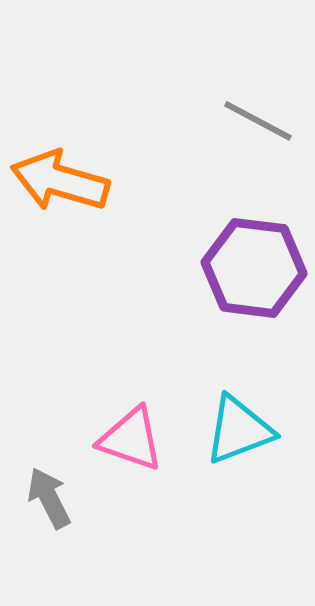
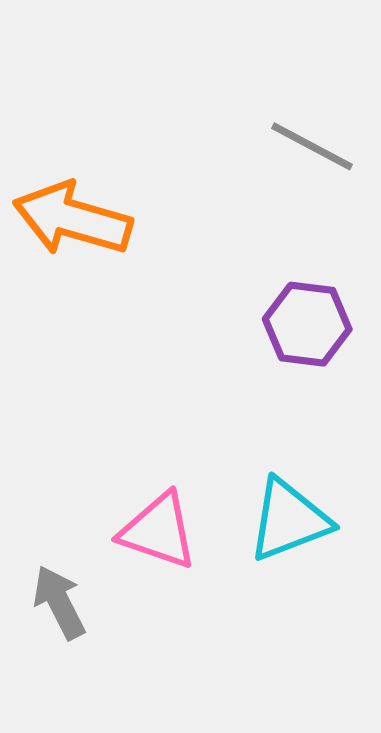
purple hexagon: (254, 268) -> (307, 324), size x0.7

